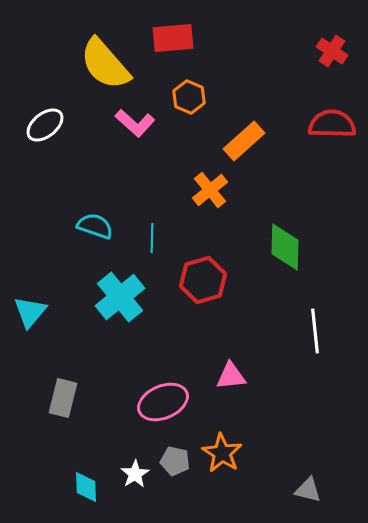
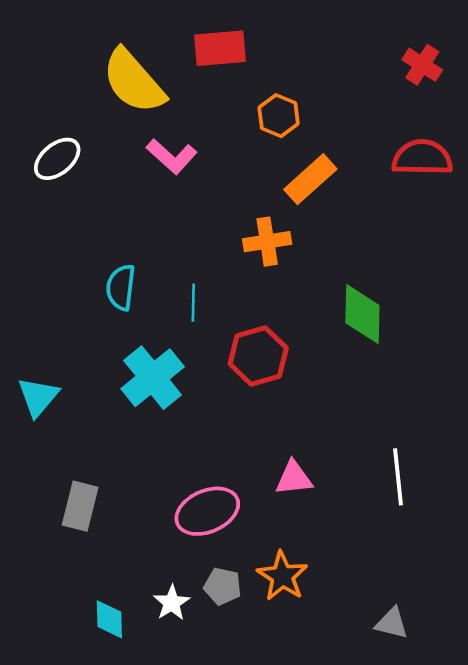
orange hexagon: (189, 97) -> (279, 116), moved
orange cross: (210, 190) -> (267, 242), turned 30
cyan semicircle: (95, 226) -> (121, 287), turned -102
white line: (315, 331) -> (398, 477), moved

